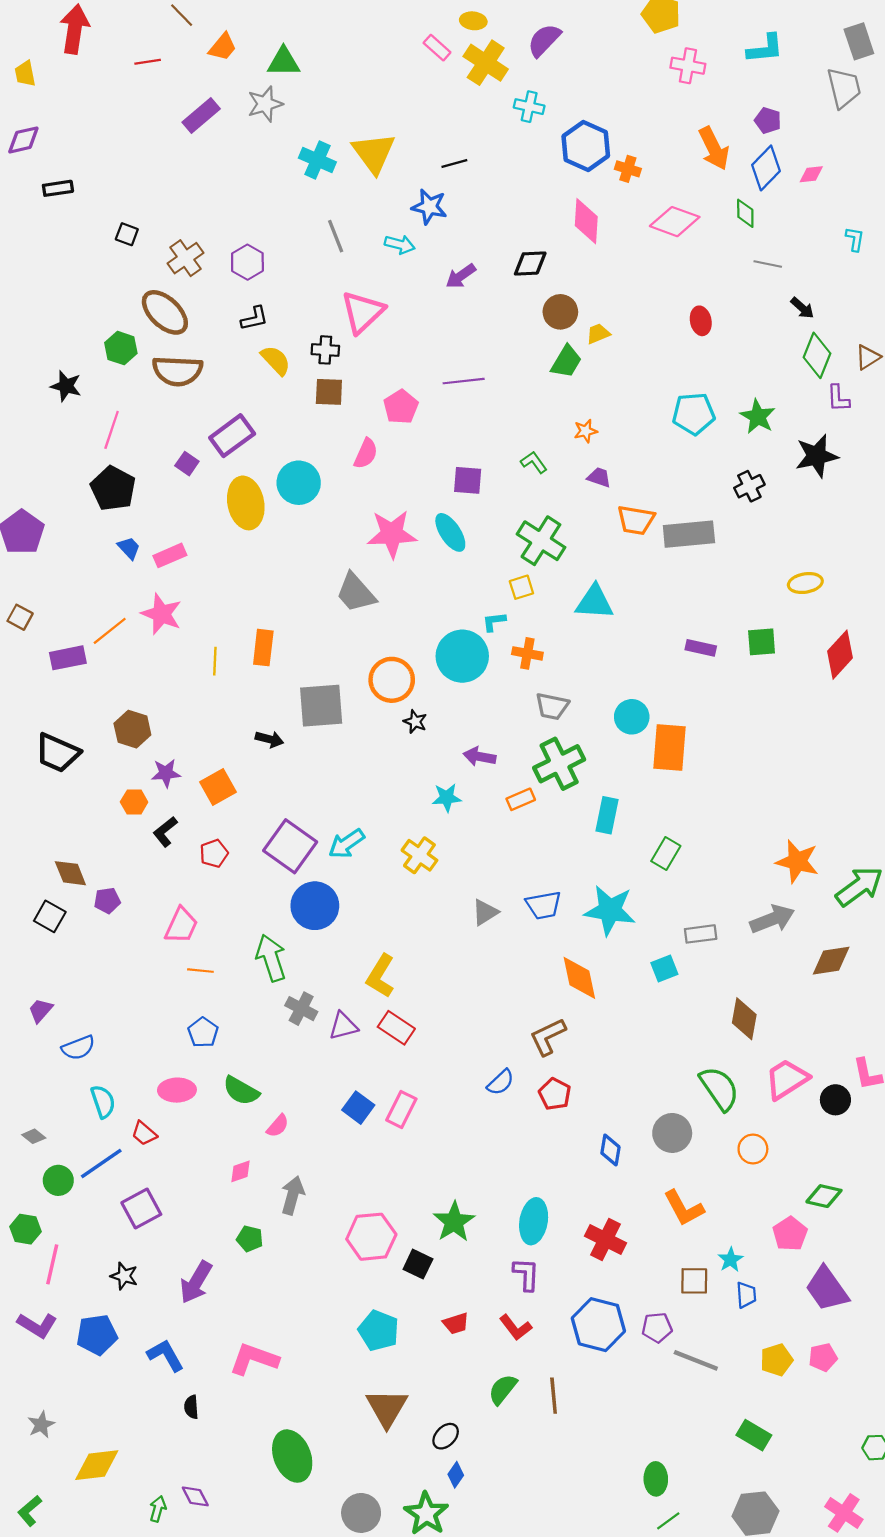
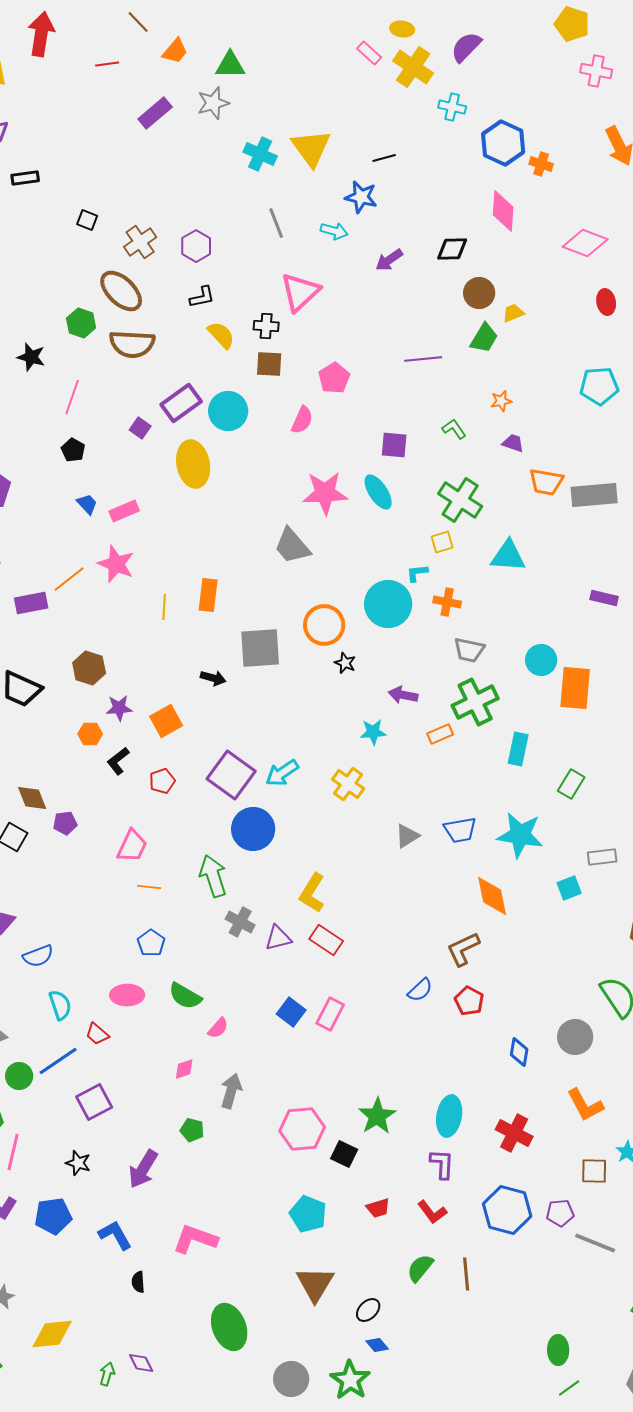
pink diamond: (675, 222) -> (585, 243), moved
purple line: (464, 381) -> (423, 359), moved
cyan circle: (299, 483) -> (228, 411), moved
black pentagon: (113, 488) -> (73, 450), size x0.6
blue diamond: (456, 1475) -> (377, 1345), turned -75

